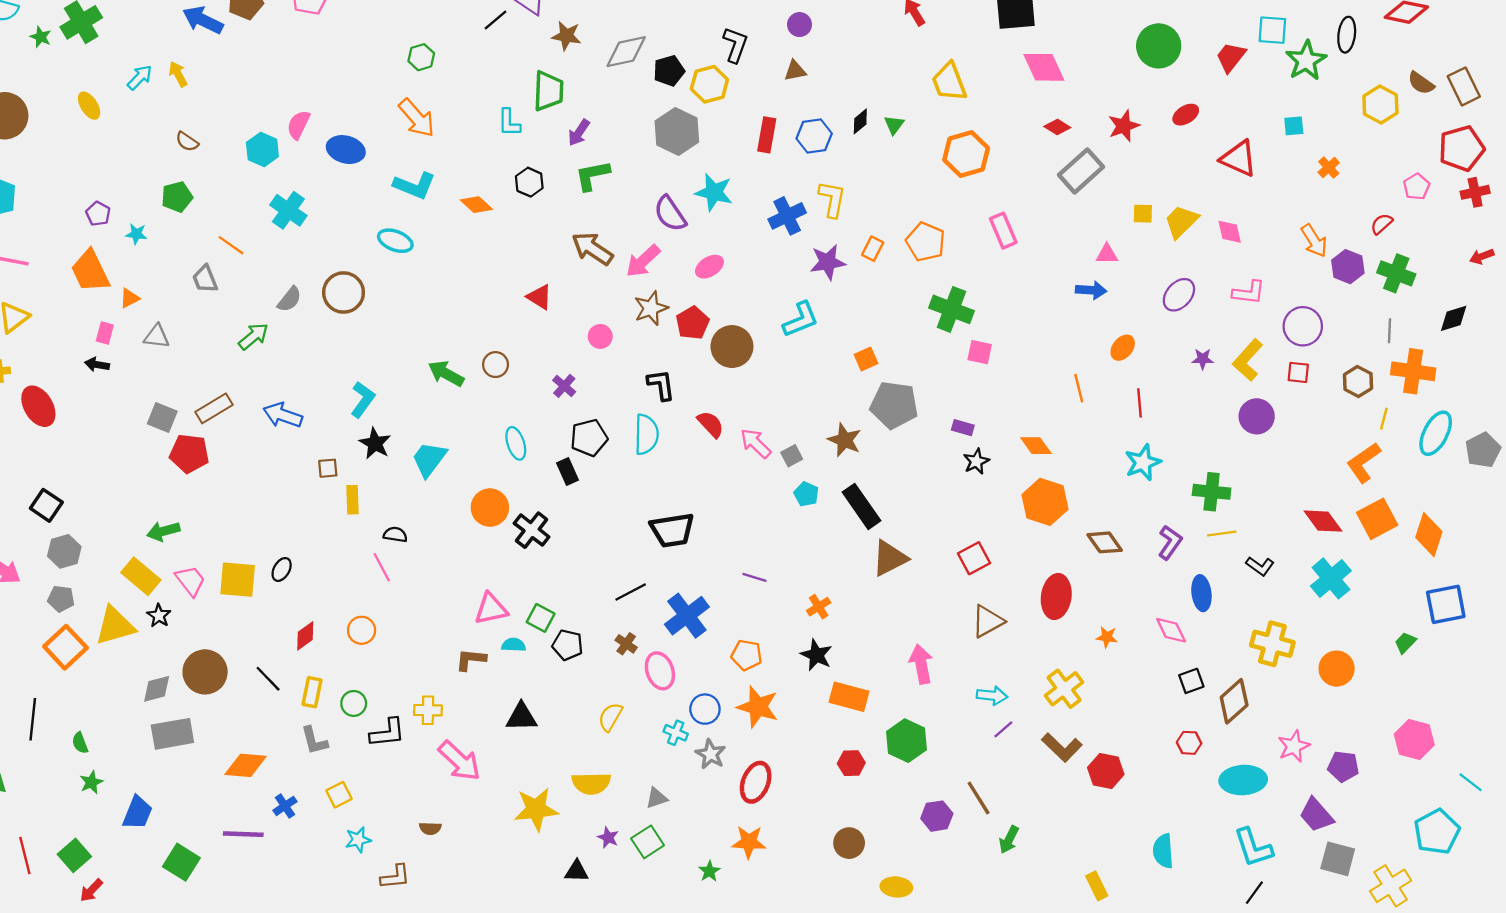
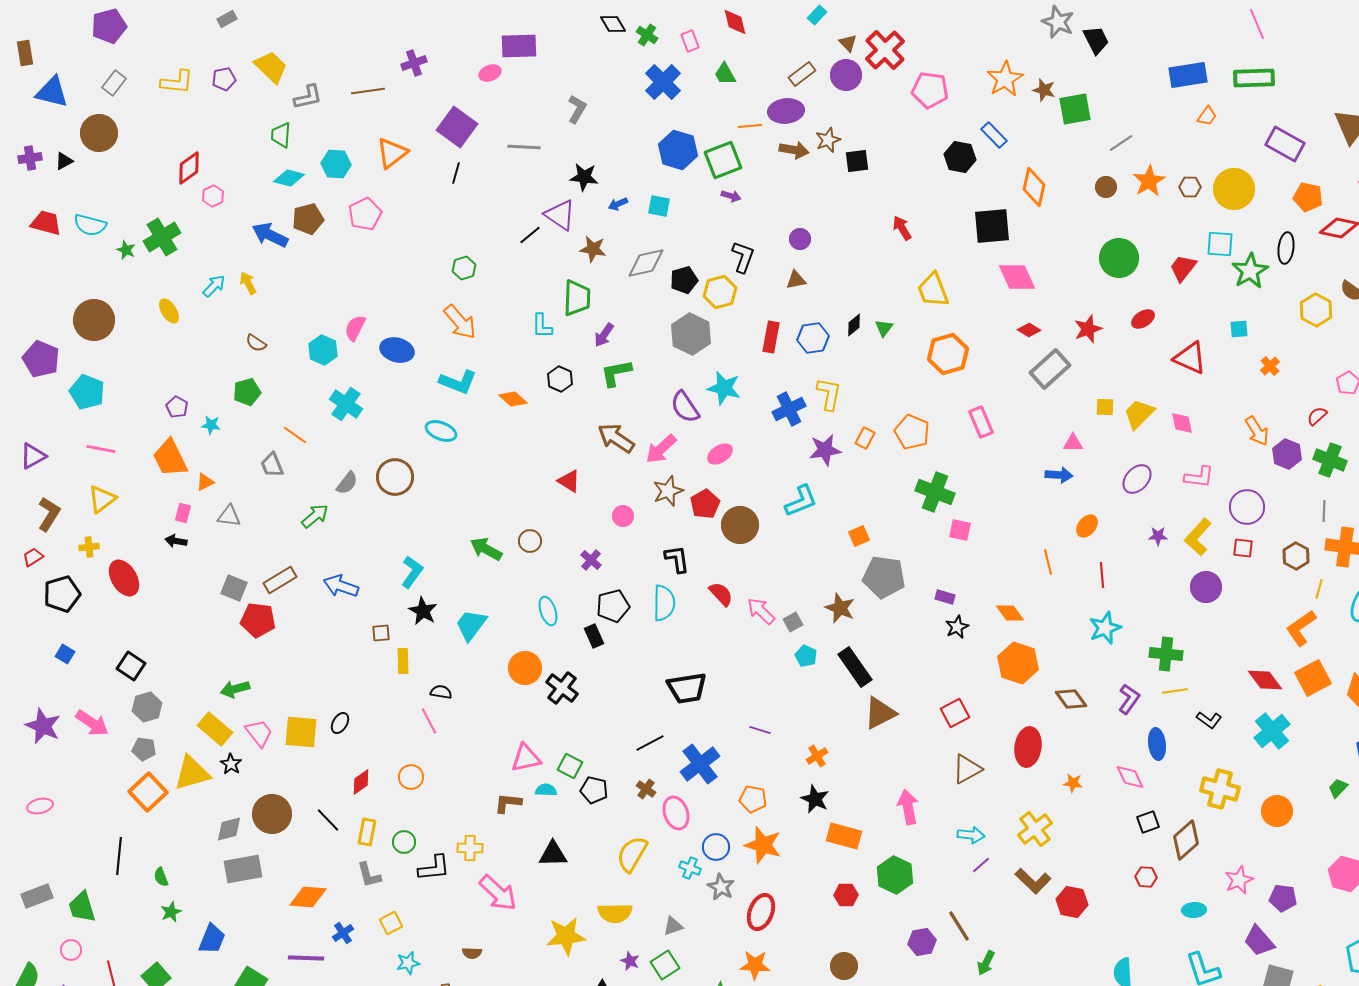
yellow semicircle: (610, 717) -> (632, 854), size x1.4
cyan ellipse: (1243, 780) -> (1194, 910), size x0.6

